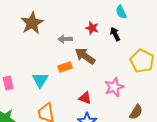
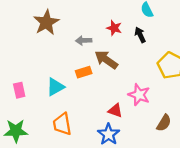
cyan triangle: (40, 80) -> (55, 87), turned 30
pink star: (114, 87) -> (139, 95), turned -30
red triangle: (85, 98) -> (115, 111), moved

